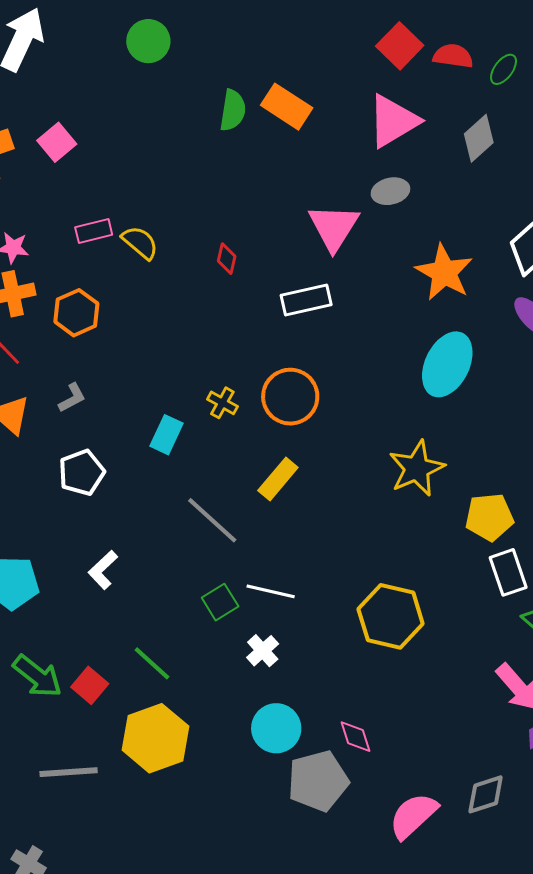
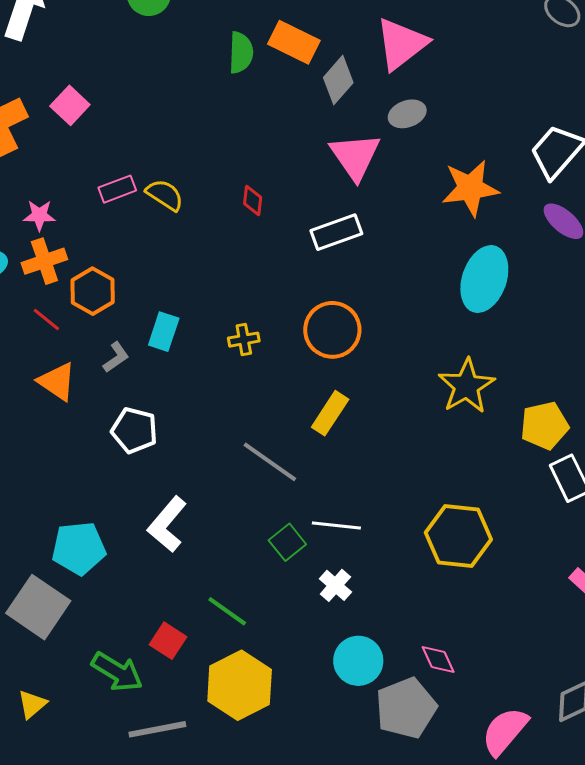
gray diamond: (479, 138) -> (338, 80), moved
orange star: (444, 272) -> (470, 188), turned -30
orange hexagon: (76, 313) -> (93, 291), moved
yellow cross: (222, 403) -> (244, 340), moved, turned -32
cyan rectangle: (166, 435) -> (164, 332), moved
white pentagon: (82, 473) -> (134, 430), turned -30
white L-shape: (103, 570) -> (167, 524), size x1.4
green arrow: (37, 676) -> (117, 672), moved

